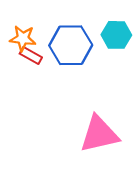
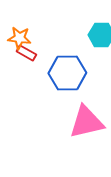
blue hexagon: (71, 45) -> (67, 73), moved

